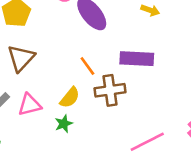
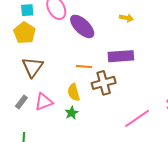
orange line: (87, 66) -> (84, 67), turned -42
yellow semicircle: (70, 98) -> (74, 92), turned 132

